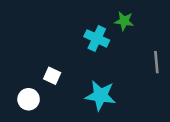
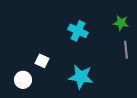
green star: (124, 21) -> (121, 23), moved

